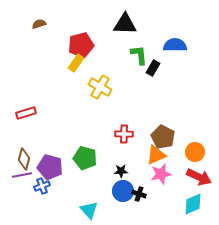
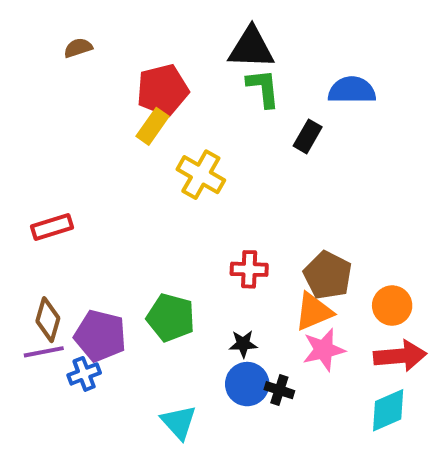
green L-shape: (139, 55) -> (263, 88), moved
red arrow: (199, 177) -> (400, 356), turned -30

